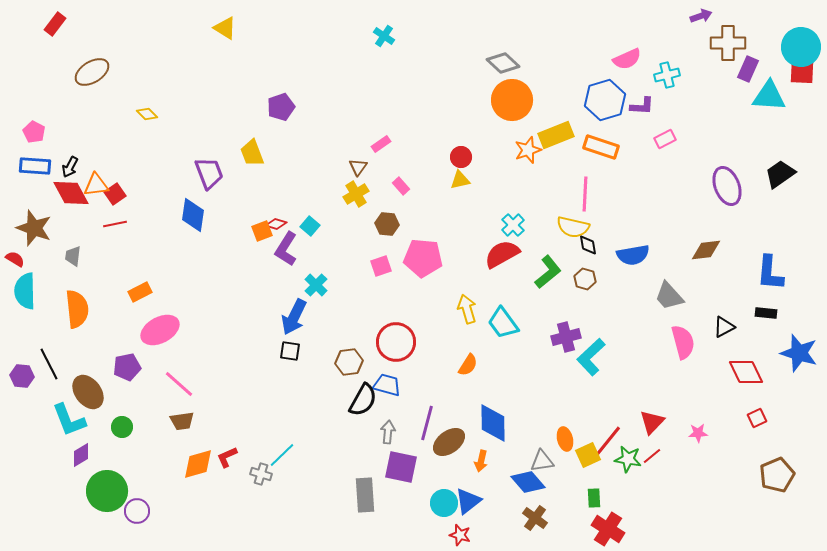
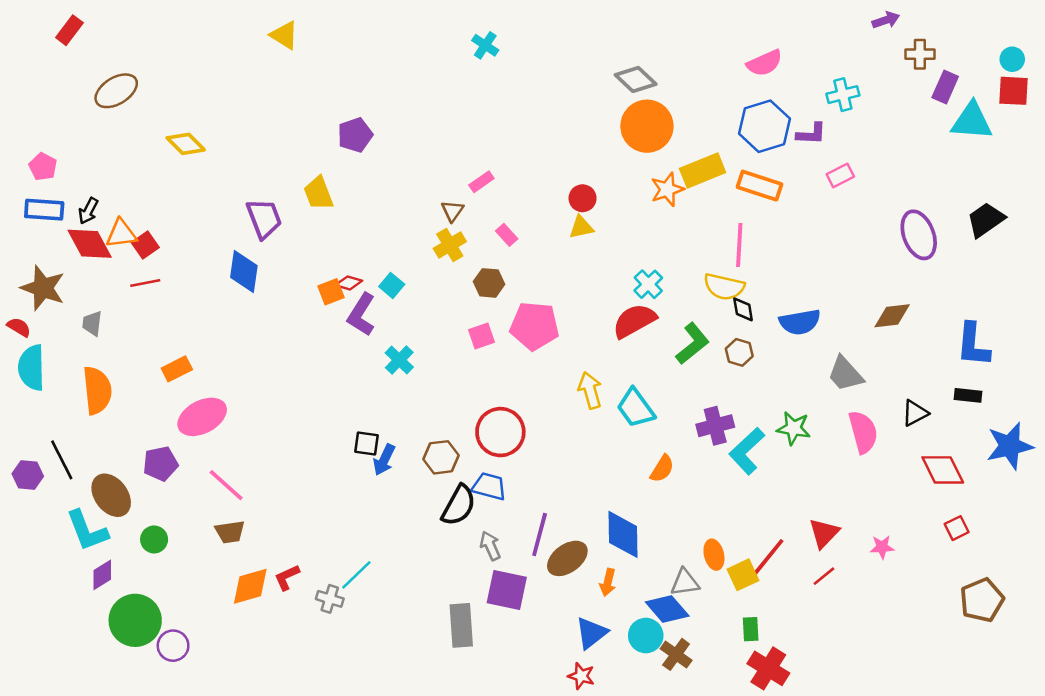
brown cross: (728, 43) -> (920, 54), size x0.7
cyan circle: (801, 47) -> (1012, 59), size x0.5
pink semicircle: (627, 59) -> (765, 63), moved
yellow diamond: (147, 114) -> (186, 144), size x1.4
blue arrow: (294, 317) -> (384, 460), moved, size x0.7
blue star: (799, 353) -> (1010, 446), turned -30
orange semicircle: (468, 365) -> (662, 469), moved
gray arrow: (388, 432) -> (490, 546), turned -30
green star: (628, 459) -> (794, 428), moved
cyan circle: (444, 503) -> (646, 636), moved

